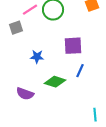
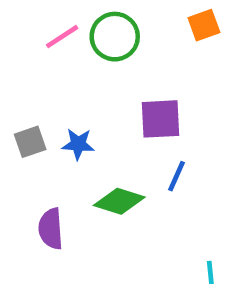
gray square: (16, 28) -> (30, 142), moved
purple semicircle: (25, 94) -> (51, 229), turned 66

